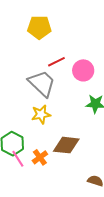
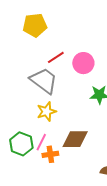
orange cross: (40, 157) -> (50, 154), turned 35
pink line: (18, 159) -> (41, 142), moved, turned 66

